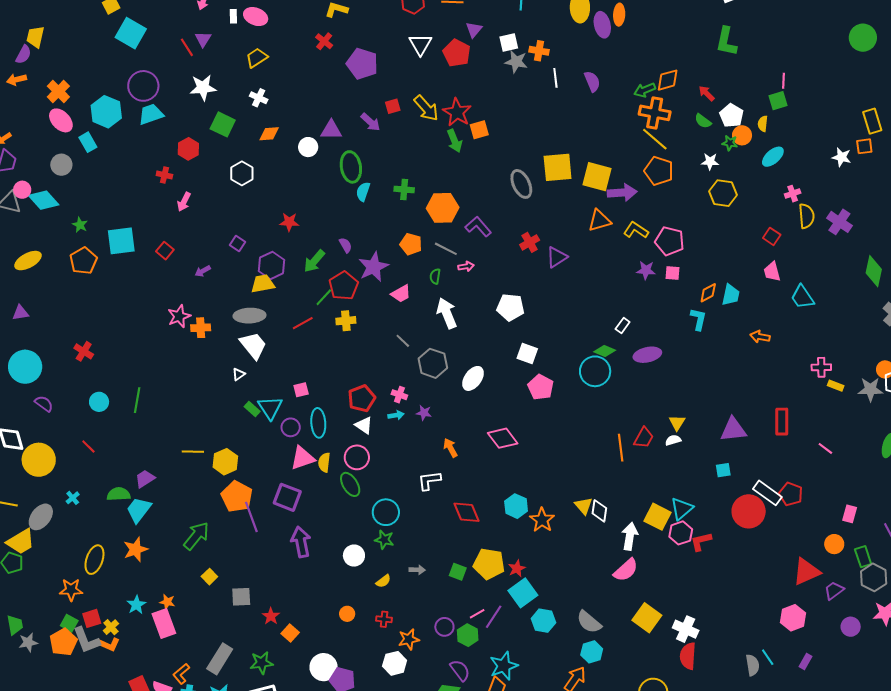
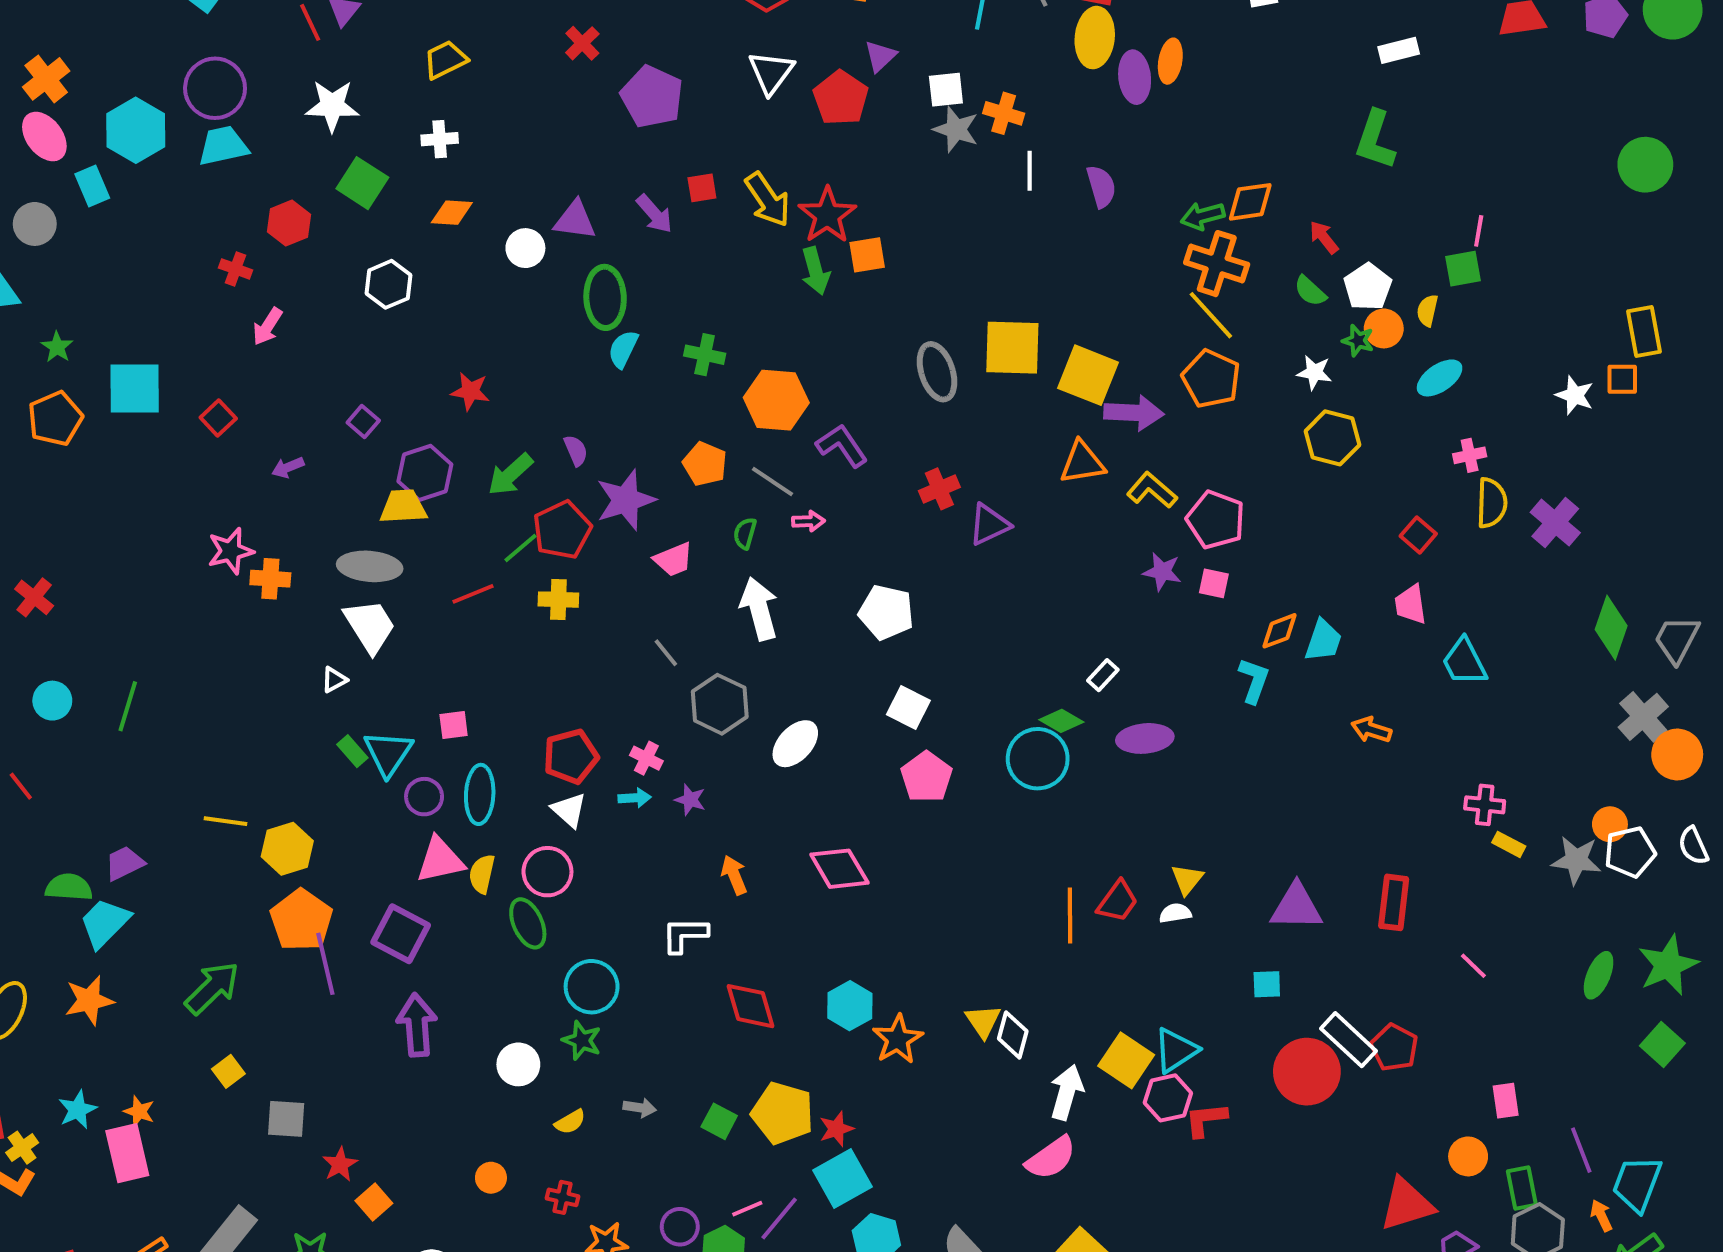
white cross: (259, 98) -> (440, 139), turned -36
pink rectangle: (850, 514) -> (1506, 1101), turned -30

